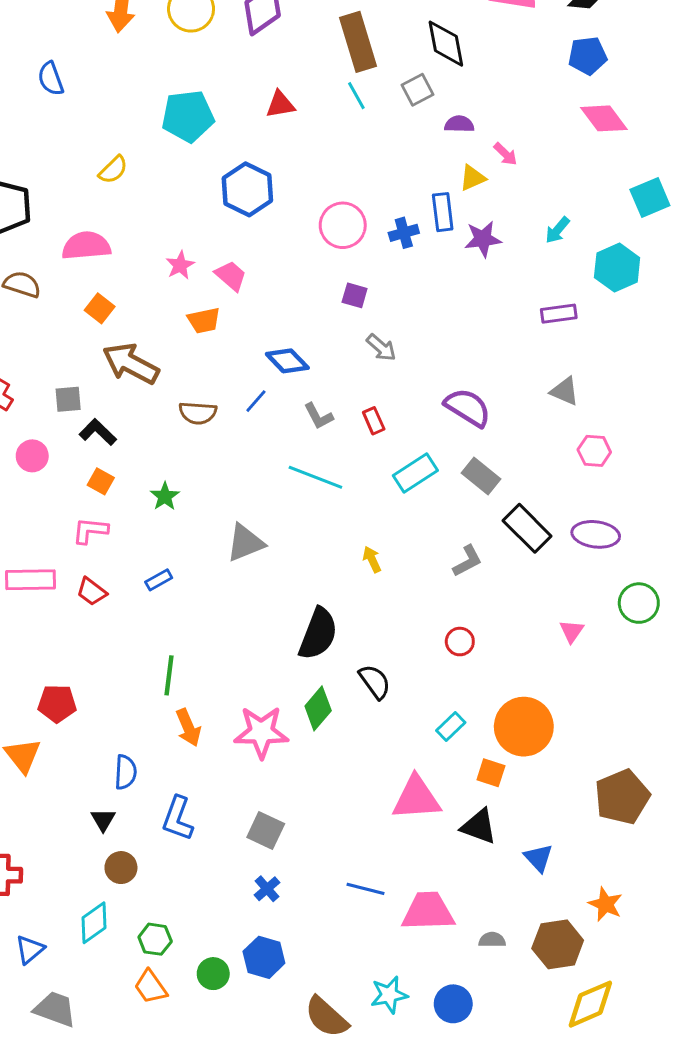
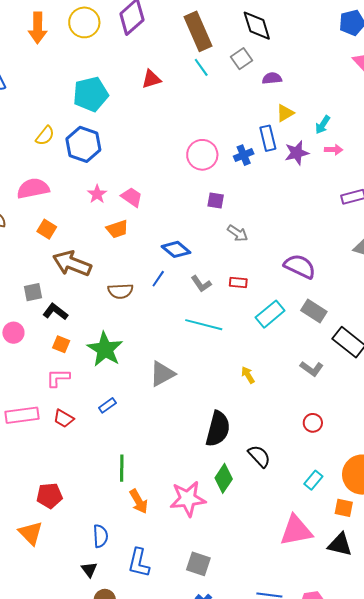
pink arrow: (505, 154) -> (334, 150), moved, turned -36
blue hexagon: (247, 189) -> (83, 144), moved
cyan arrow: (557, 230) -> (323, 125), moved
red rectangle: (374, 421) -> (238, 282), turned -54
green star: (165, 496) -> (105, 349), size x1.8
gray L-shape: (467, 561) -> (312, 369), turned 70

